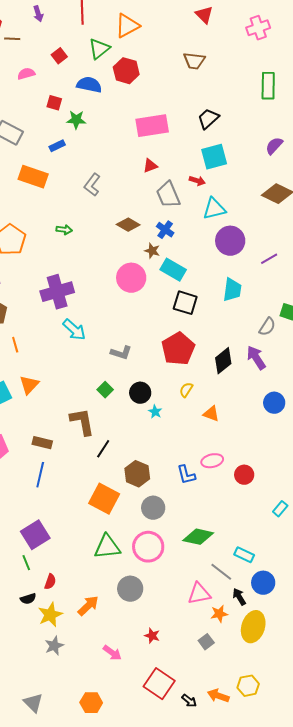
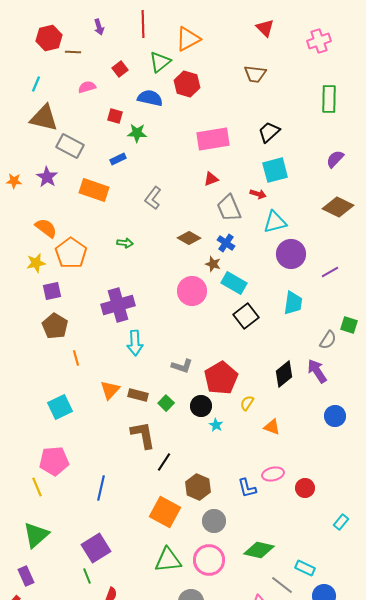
black square: (185, 303) -> (246, 316), turned 35
cyan arrow: (74, 330) -> (135, 343), turned 45
red pentagon: (178, 349) -> (221, 378), moved
orange triangle: (29, 385) -> (110, 390), moved
brown rectangle: (42, 443) -> (138, 395), moved

